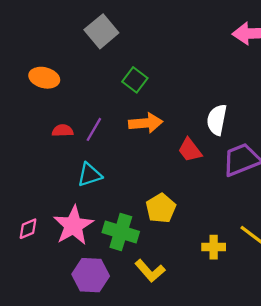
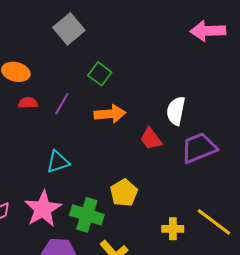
purple line: (94, 129) -> (62, 104), moved
red semicircle: (63, 131) -> (28, 103), moved

